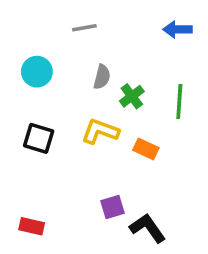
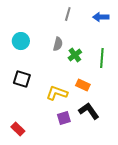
gray line: (84, 28) -> (68, 14), moved, turned -64
yellow L-shape: (100, 131) -> (57, 93), moved
red rectangle: (32, 226) -> (18, 129), turned 32
black L-shape: (148, 228) -> (89, 111), moved

